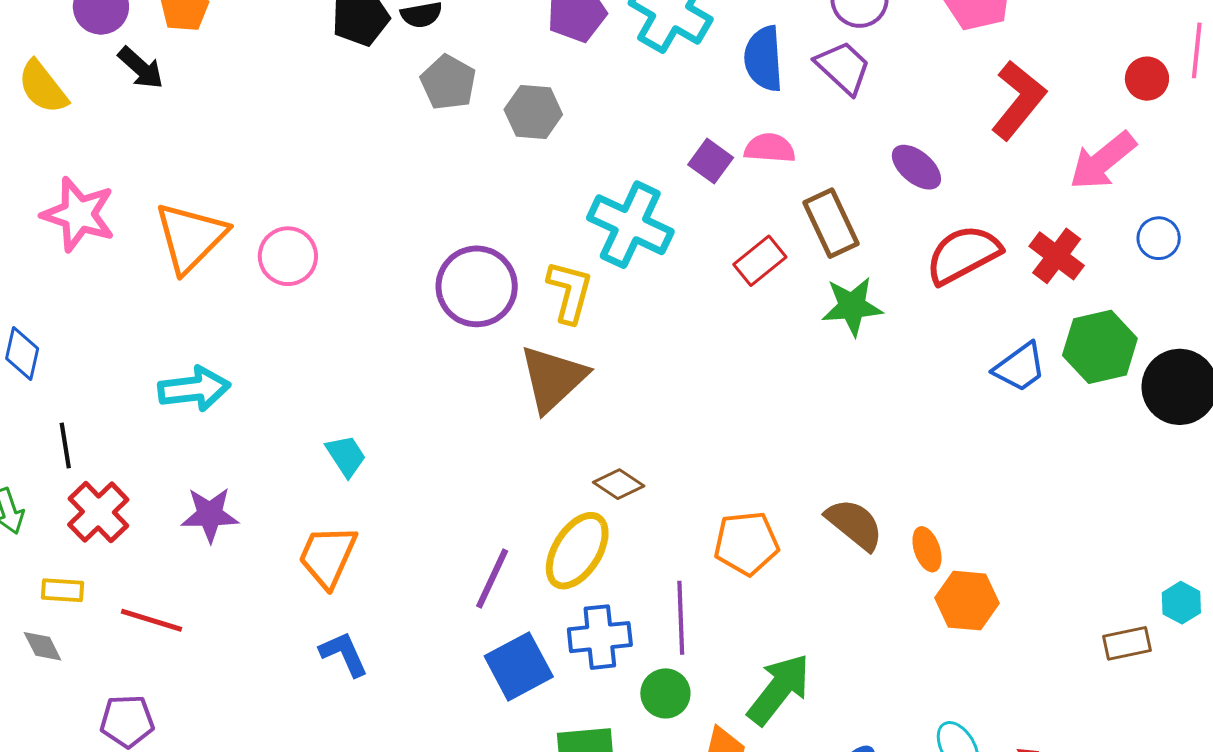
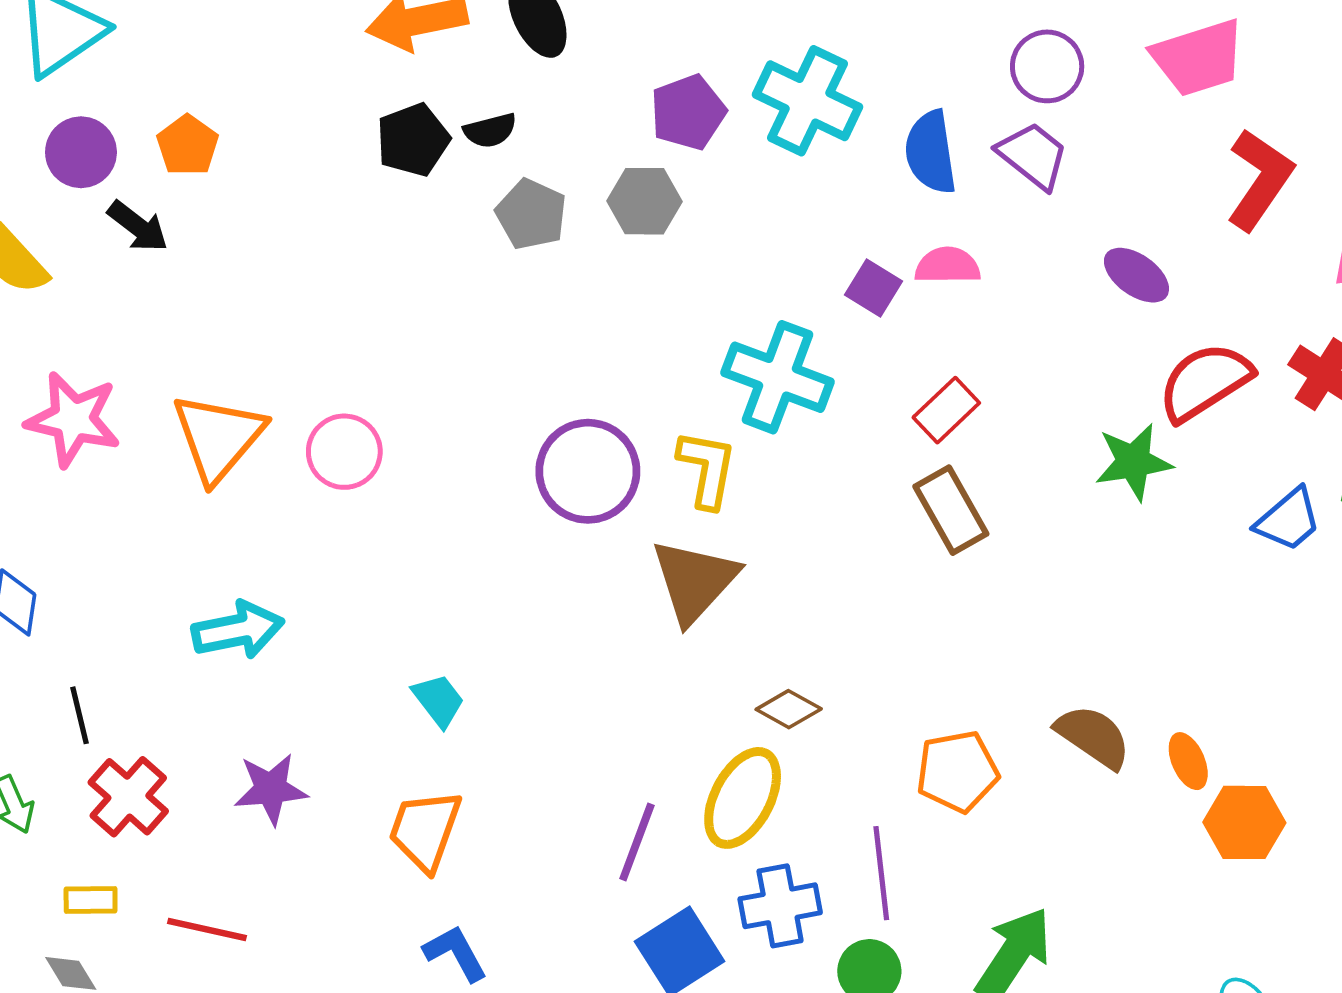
gray hexagon: (533, 112) -> (644, 201), moved
brown rectangle: (831, 223) -> (951, 510), moved
green star: (852, 306) -> (1133, 462), moved

